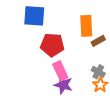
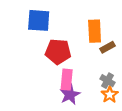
pink rectangle: (60, 71) -> (67, 80), turned 30
purple star: (63, 85) -> (70, 95), turned 30

